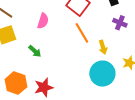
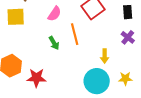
orange line: (82, 33) -> (75, 34), moved
green arrow: (35, 51) -> (54, 43), moved

